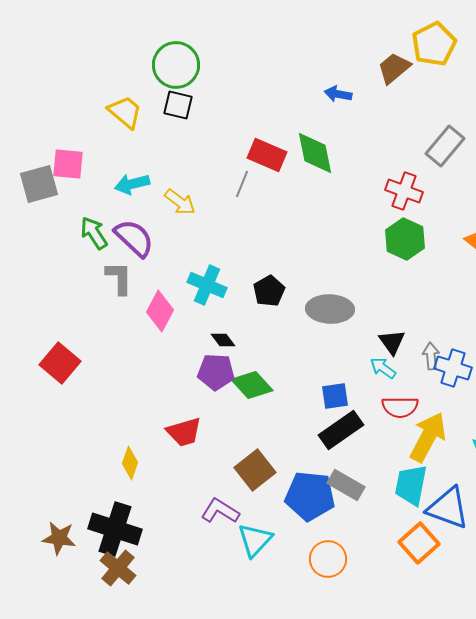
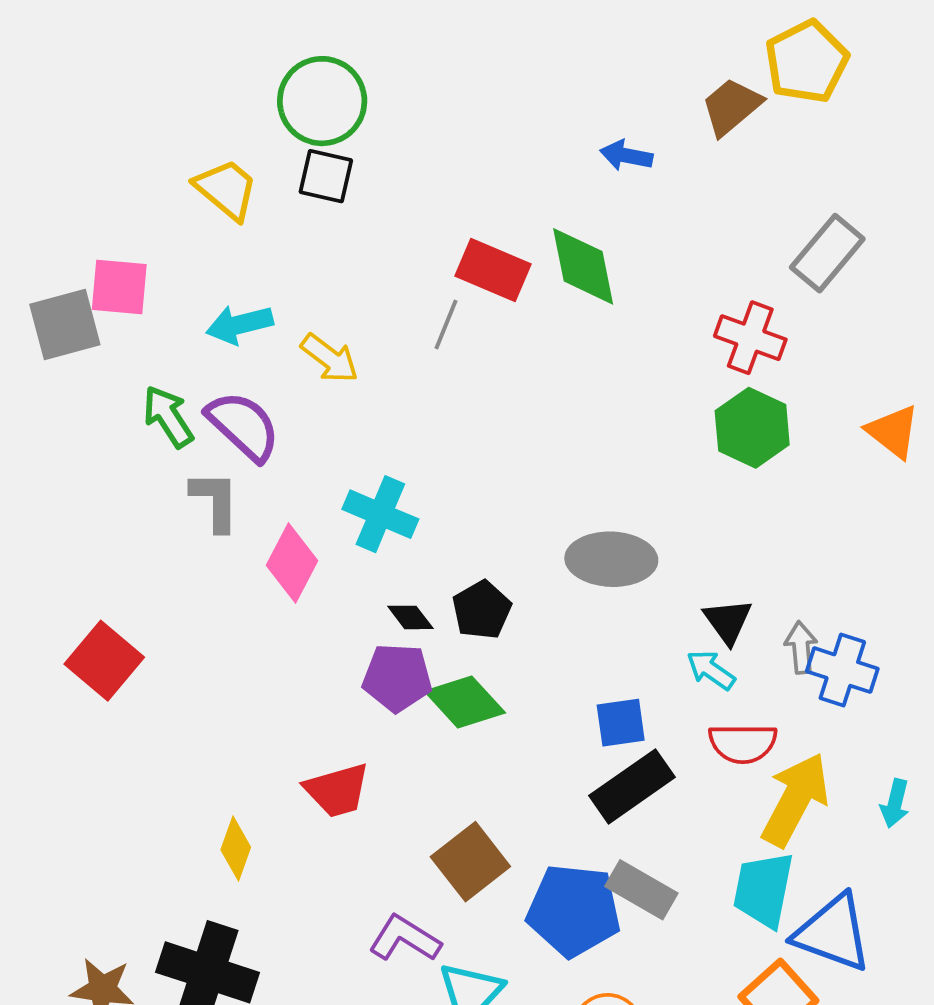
black pentagon: (269, 291) -> (482, 610), moved

